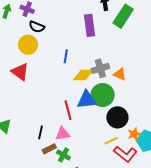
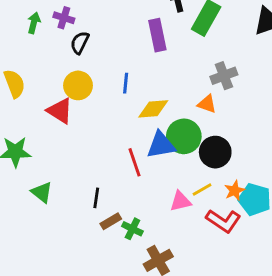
black semicircle: (37, 27) -> (80, 43), turned 98
yellow circle: (28, 45) -> (78, 85), moved
gray cross: (100, 68) -> (224, 76), moved
black circle: (117, 117) -> (215, 152), moved
pink triangle: (63, 134) -> (180, 201), moved
yellow line: (111, 141) -> (202, 190), moved

